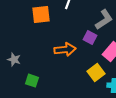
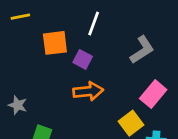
purple square: (90, 38) -> (83, 59), moved

